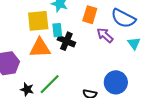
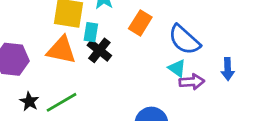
purple arrow: (105, 35) -> (192, 82), moved, turned 120
cyan triangle: (134, 43) -> (177, 68), moved, turned -32

